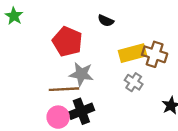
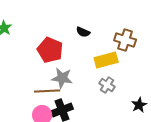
brown cross: (155, 54) -> (125, 40), moved

